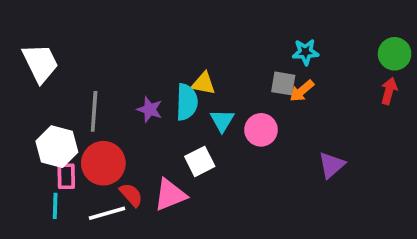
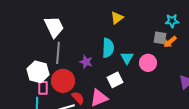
white trapezoid: (40, 63) -> (54, 27), moved
yellow triangle: (203, 83) -> (117, 18), moved, turned -48
purple star: (150, 109) -> (86, 62), moved

